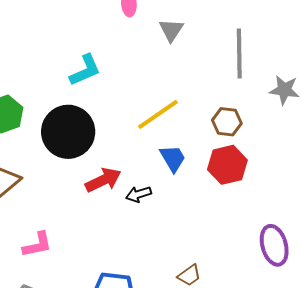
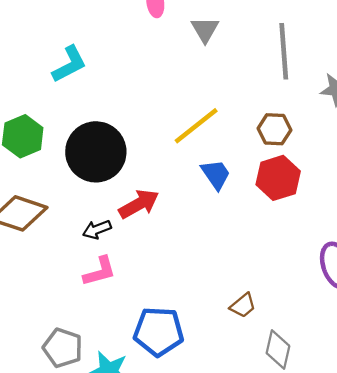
cyan L-shape: (85, 70) -> (69, 64), moved
black arrow: (138, 194) -> (97, 230), moved
pink L-shape: (37, 245) -> (100, 271), moved

